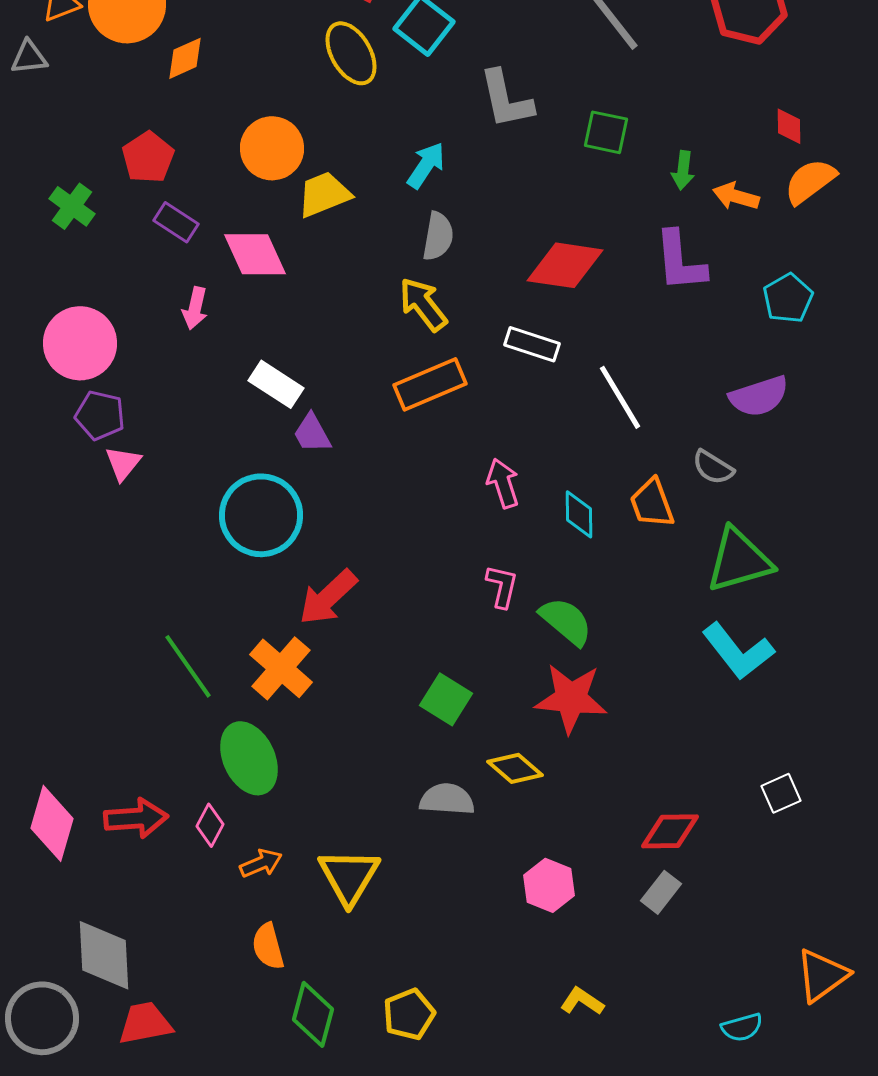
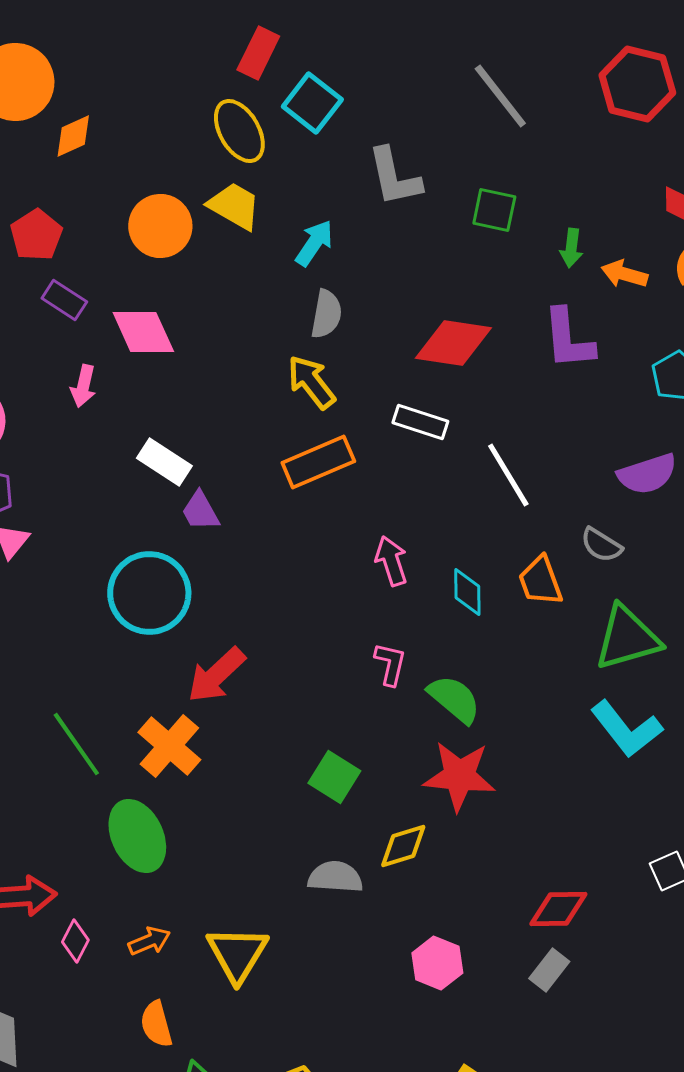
yellow trapezoid: (324, 194) -> (234, 206), moved, turned 52
yellow diamond: (515, 768) -> (403, 846), turned -58
pink diamond: (210, 825) -> (75, 941), moved

